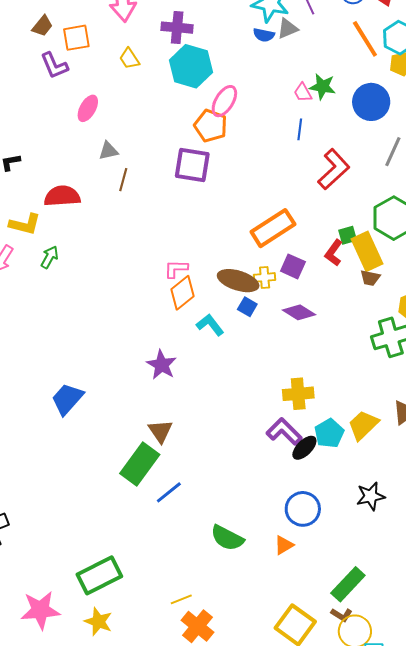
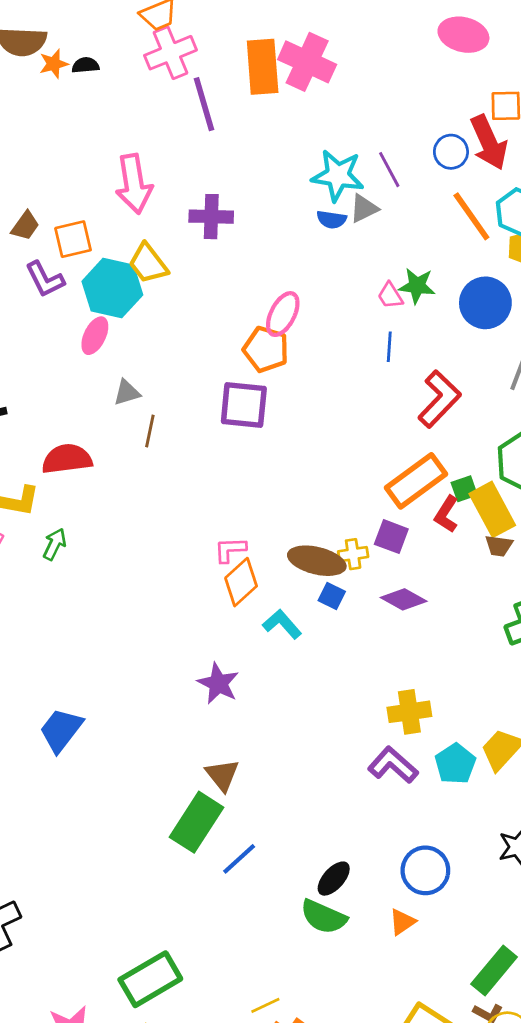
yellow trapezoid: (129, 59) -> (148, 263), size x1.4
cyan hexagon: (191, 66) -> (112, 288), moved
orange rectangle: (273, 228) -> (416, 481), moved
blue trapezoid: (67, 399) -> (61, 730), moved
black ellipse: (304, 448) -> (334, 879), moved

